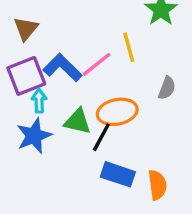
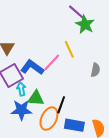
orange ellipse: (117, 112) -> (49, 119), moved, turned -45
green triangle: (78, 121) -> (36, 98), moved
blue star: (34, 136) -> (21, 110), turned 30

